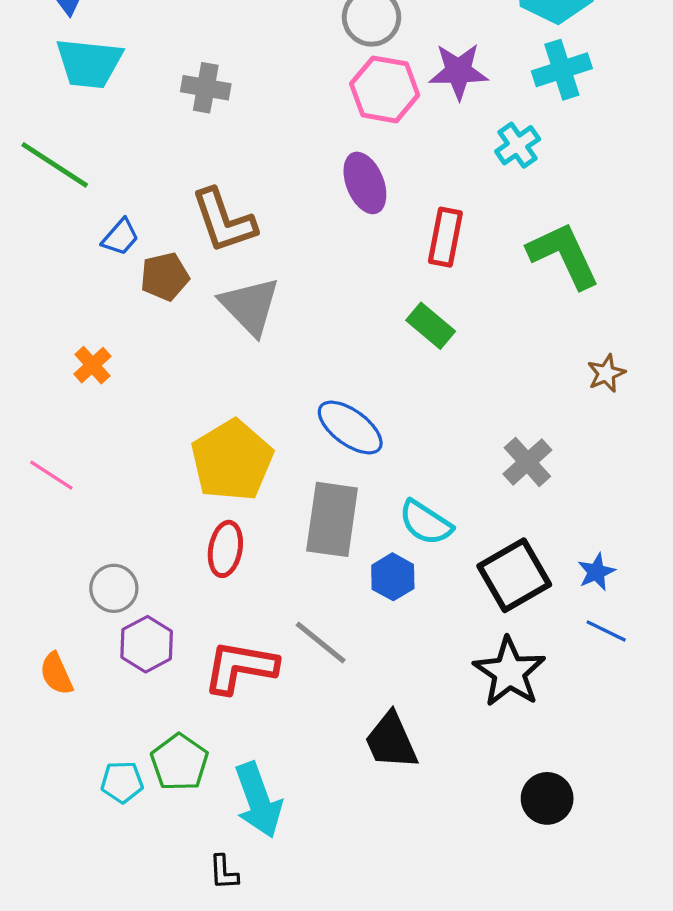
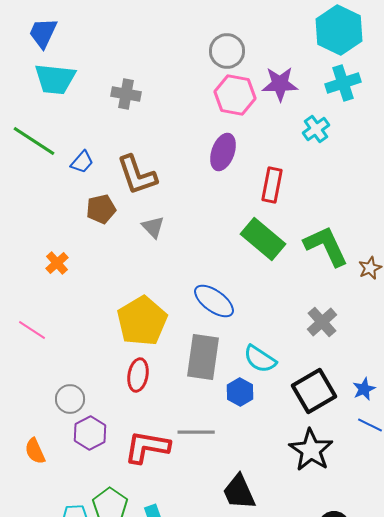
purple ellipse: (365, 183) -> (223, 152), turned 42
blue trapezoid: (120, 237) -> (82, 162), moved
green L-shape: (564, 255) -> (326, 246), moved
gray triangle: (250, 306) -> (153, 227), size x0.6
green rectangle: (431, 326) -> (263, 239), size x1.5
gray line: (321, 643) -> (196, 432), turned -39

